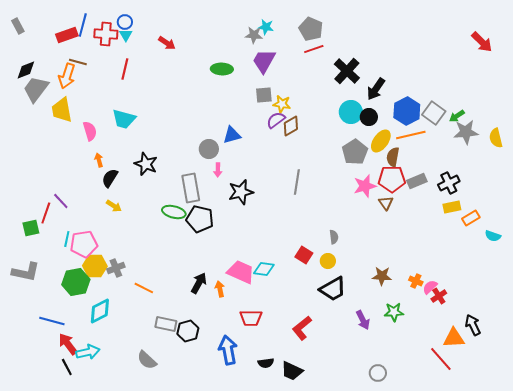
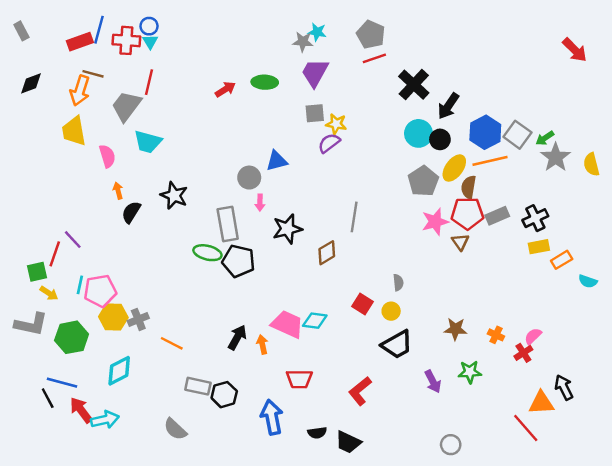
red arrow: (167, 43) -> (225, 89), moved, turned -66
gray trapezoid: (36, 89) -> (126, 106), moved
brown diamond: (291, 126) -> (327, 253), moved
gray star: (466, 132) -> (556, 157), turned -30
yellow arrow: (114, 206) -> (49, 293), moved
green hexagon: (76, 282) -> (72, 337), moved
pink semicircle: (430, 287) -> (533, 336), moved
black line: (67, 367) -> (48, 398), moved

